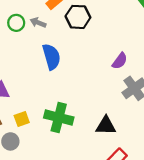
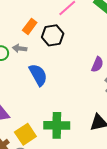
yellow square: (22, 119) -> (25, 134), size x1.5

